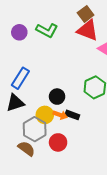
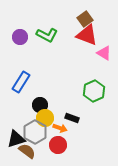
black circle: (57, 97) -> (40, 105), moved
black triangle: (15, 103) -> (16, 139), moved
orange arrow: (60, 115) -> (60, 128), moved

